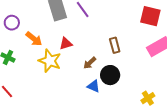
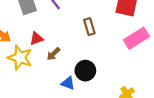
brown rectangle: (115, 45) -> (89, 27), moved
brown arrow: (90, 63) -> (53, 54), moved

